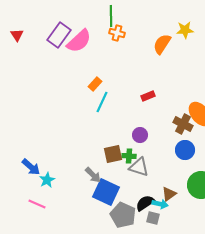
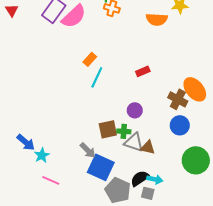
orange semicircle: (162, 44) -> (157, 19), turned -120
brown triangle: (169, 194) -> (148, 147), moved, turned 49
pink line: (37, 204) -> (51, 180), moved

